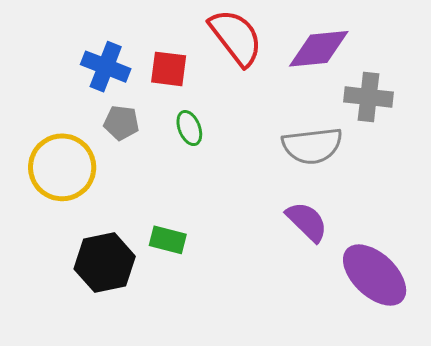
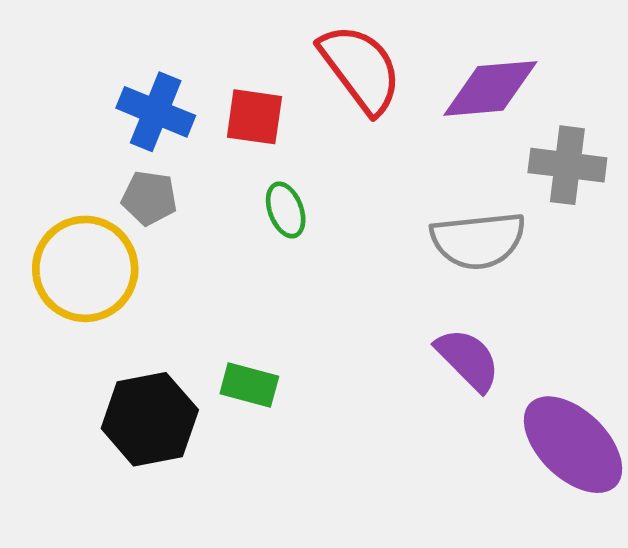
gray pentagon: (121, 123) -> (149, 198), moved

